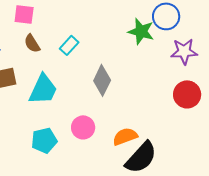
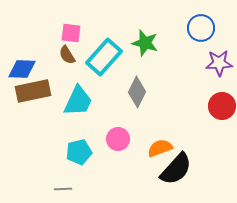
pink square: (24, 14) -> (71, 33), moved
green star: (141, 31) -> (145, 43), moved
cyan rectangle: (69, 45) -> (104, 57), size x1.8

